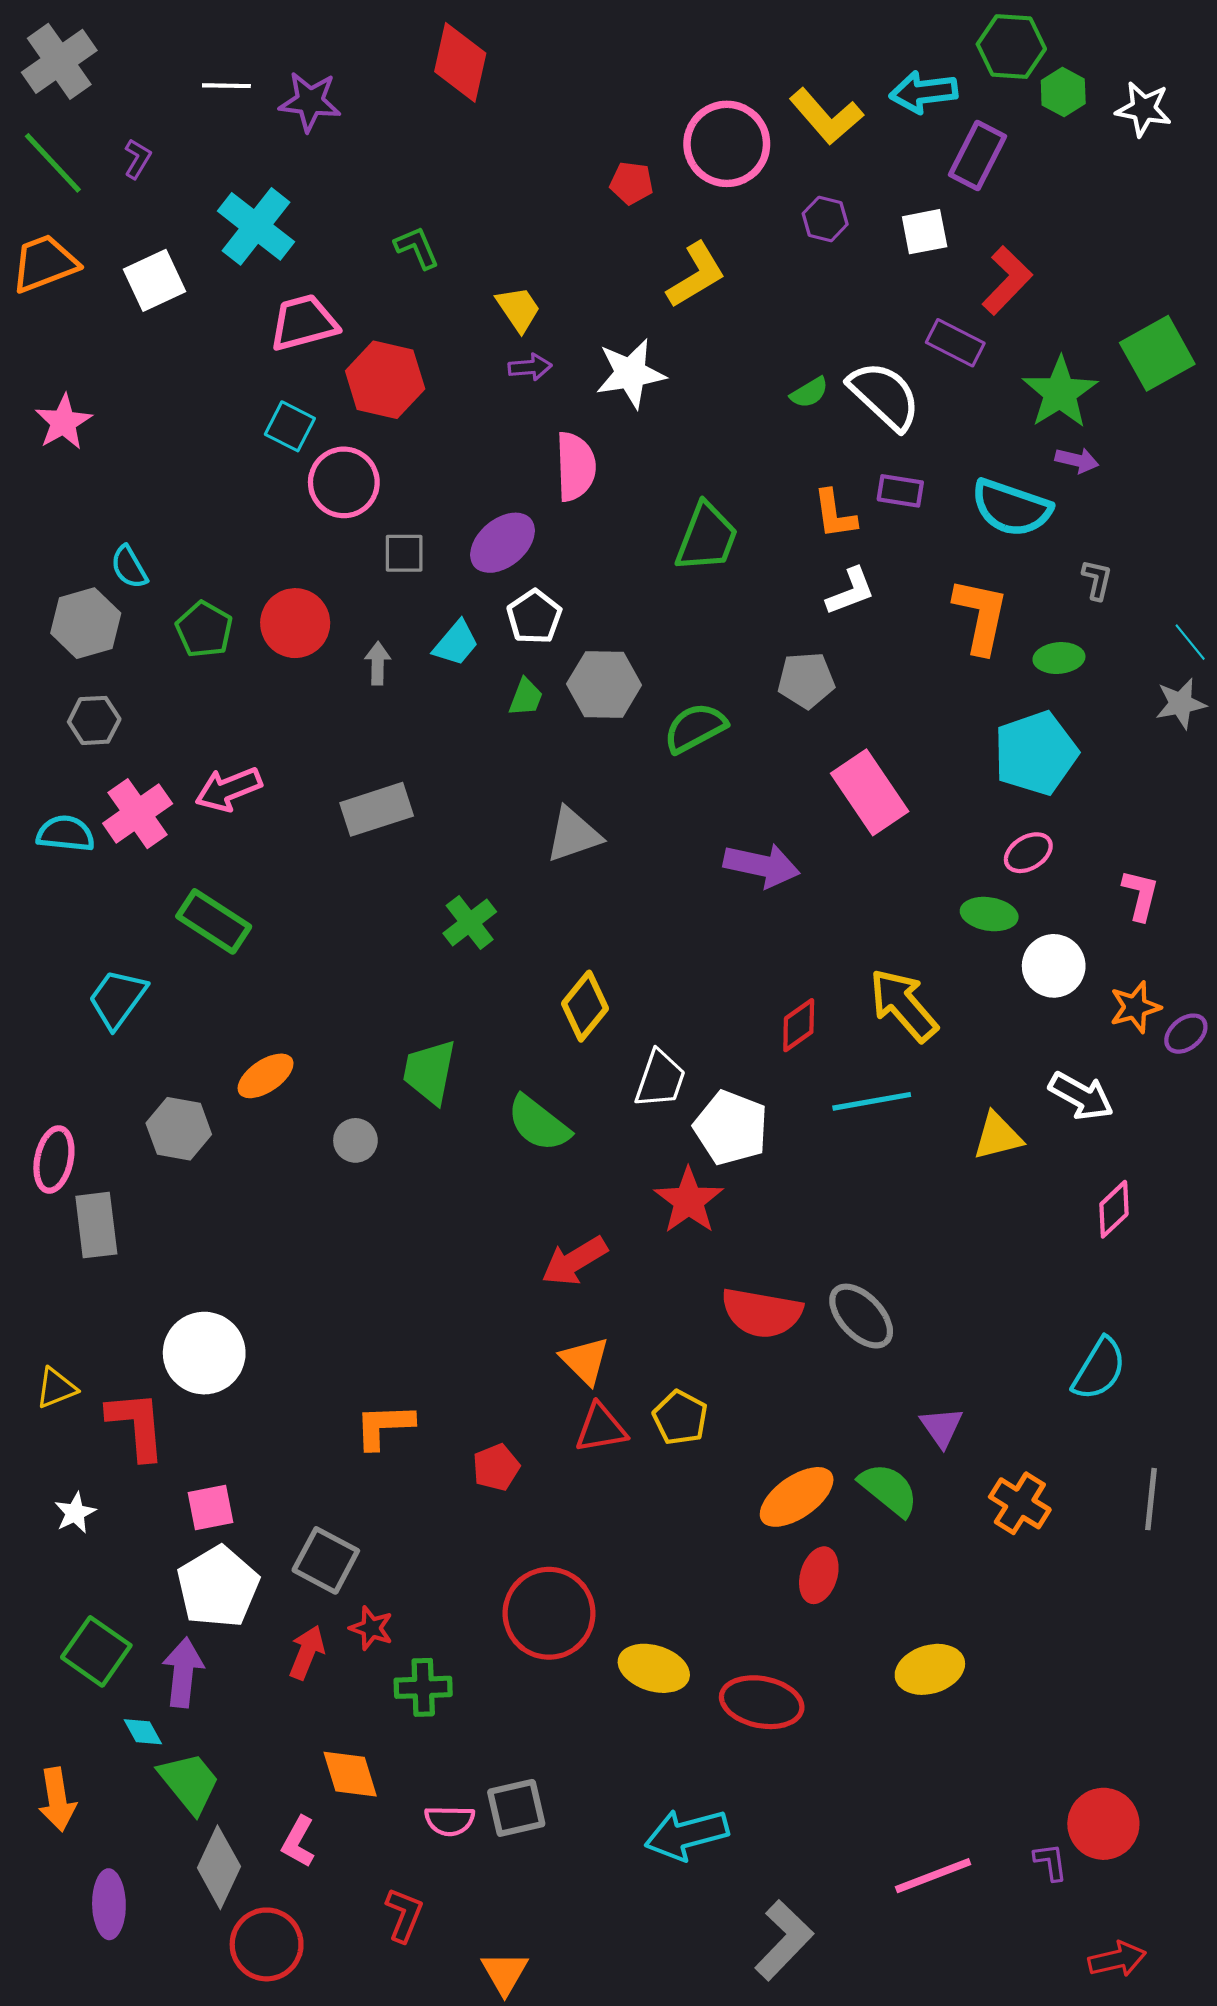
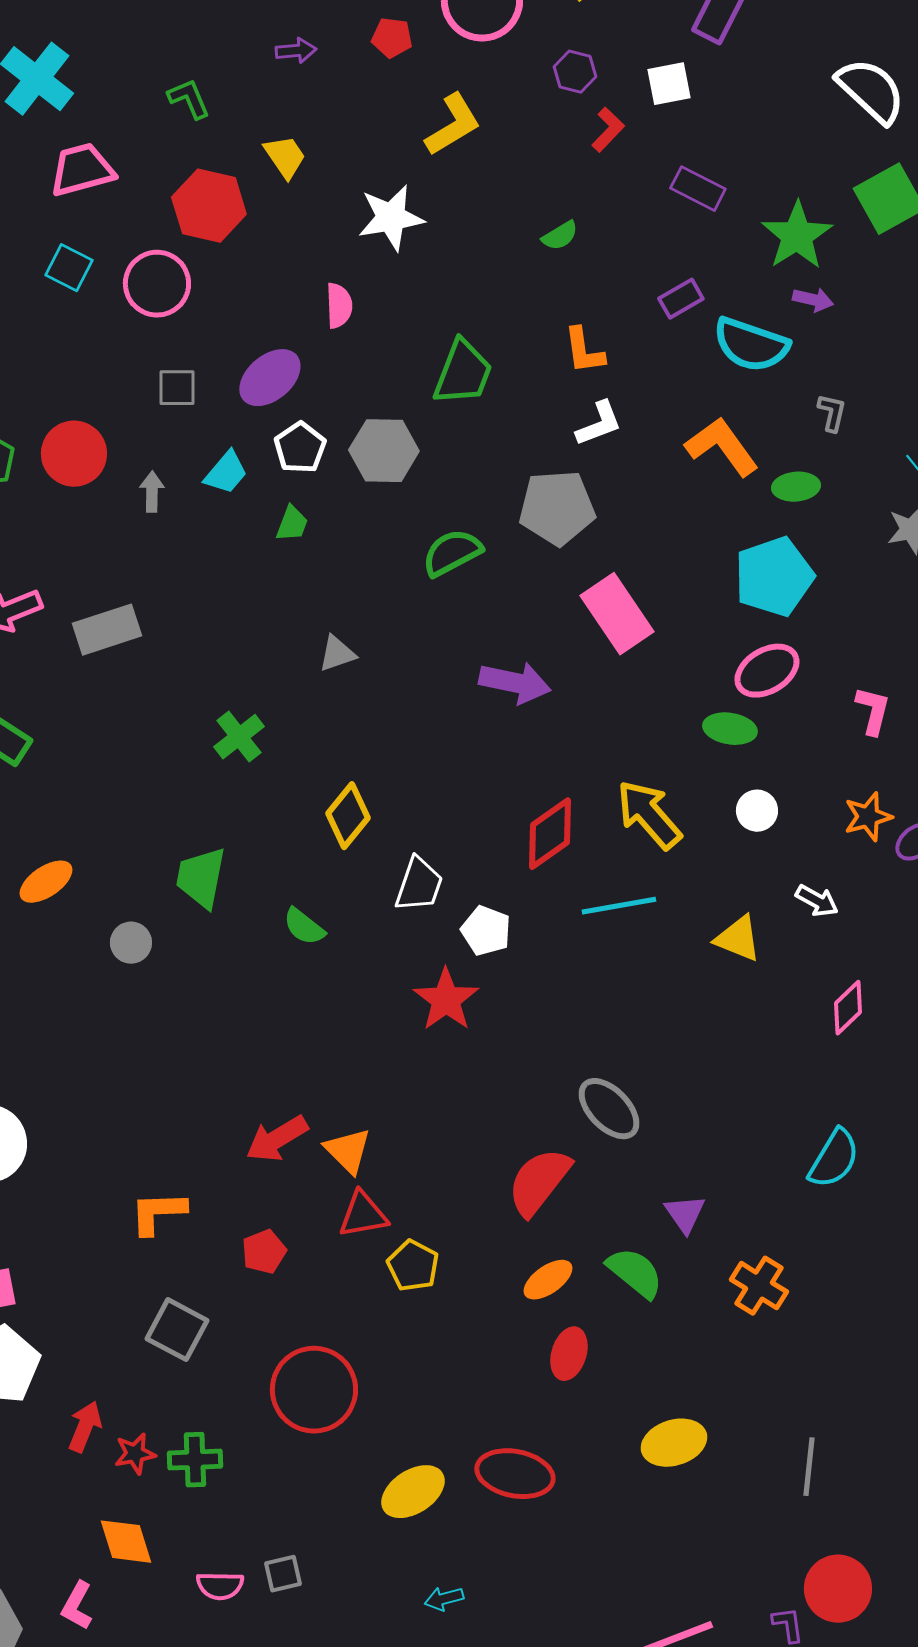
red L-shape: (1007, 280) -> (608, 130), moved, size x0.7
purple arrow: (530, 367) -> (296, 51), moved
red hexagon: (385, 380) -> (209, 206), moved
white semicircle: (884, 396) -> (871, 91), moved
pink semicircle: (575, 467) -> (339, 306), size x0.7
pink circle: (344, 482) -> (157, 284), moved
purple rectangle: (900, 491) -> (681, 299), moved, turned -39
orange L-shape: (981, 616) -> (722, 447), turned -48
gray pentagon: (806, 680) -> (557, 508), size x1.4
gray hexagon: (604, 684) -> (384, 451), moved
gray rectangle: (377, 809) -> (107, 630), moved
gray triangle: (573, 835) -> (337, 654), size x0.7
pink ellipse: (1028, 853) -> (767, 671), size x1.4
white circle: (1054, 966) -> (757, 811), moved, size x0.7
red diamond: (799, 1025) -> (550, 834), size x1.4
white arrow: (1081, 1096) -> (817, 901), size x0.7
green semicircle: (538, 1123) -> (304, 927), size x0.7
white pentagon: (731, 1128) -> (486, 931), size x0.7
yellow triangle: (998, 1136) -> (738, 939), turned 36
red arrow: (574, 1261) -> (277, 1139), moved
red semicircle: (762, 1313) -> (539, 1182), moved, turned 118
yellow pentagon: (680, 1418) -> (413, 1266), moved
orange ellipse: (797, 1497) -> (548, 1280), size x0.7
gray line: (1151, 1499) -> (809, 1467), moved
gray square: (326, 1560) -> (177, 1330), moved
red star: (371, 1628) -> (135, 1454), moved, turned -30
yellow ellipse: (654, 1668) -> (413, 1492), moved, turned -50
gray square: (516, 1808) -> (283, 1574), size x0.7
cyan arrow: (687, 1834) -> (444, 1599), size x0.5

